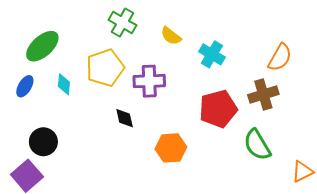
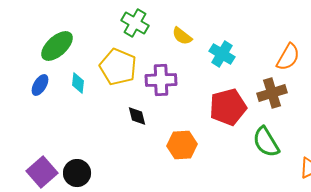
yellow pentagon: (105, 68) -> (118, 67), turned -30
black circle: (43, 142) -> (77, 173), moved

